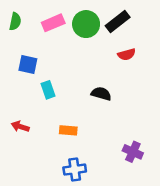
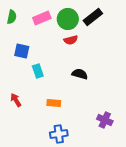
red semicircle: (127, 54) -> (71, 40), moved
red arrow: (20, 127) -> (16, 100), turned 40

